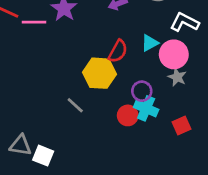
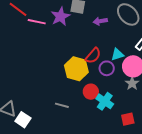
purple circle: (142, 91) -> (107, 68), moved
gray line: (75, 105) -> (62, 105), moved, turned -40
red circle: (128, 115) -> (91, 92), moved

